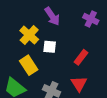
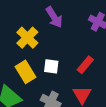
white square: (50, 47) -> (51, 66), moved

